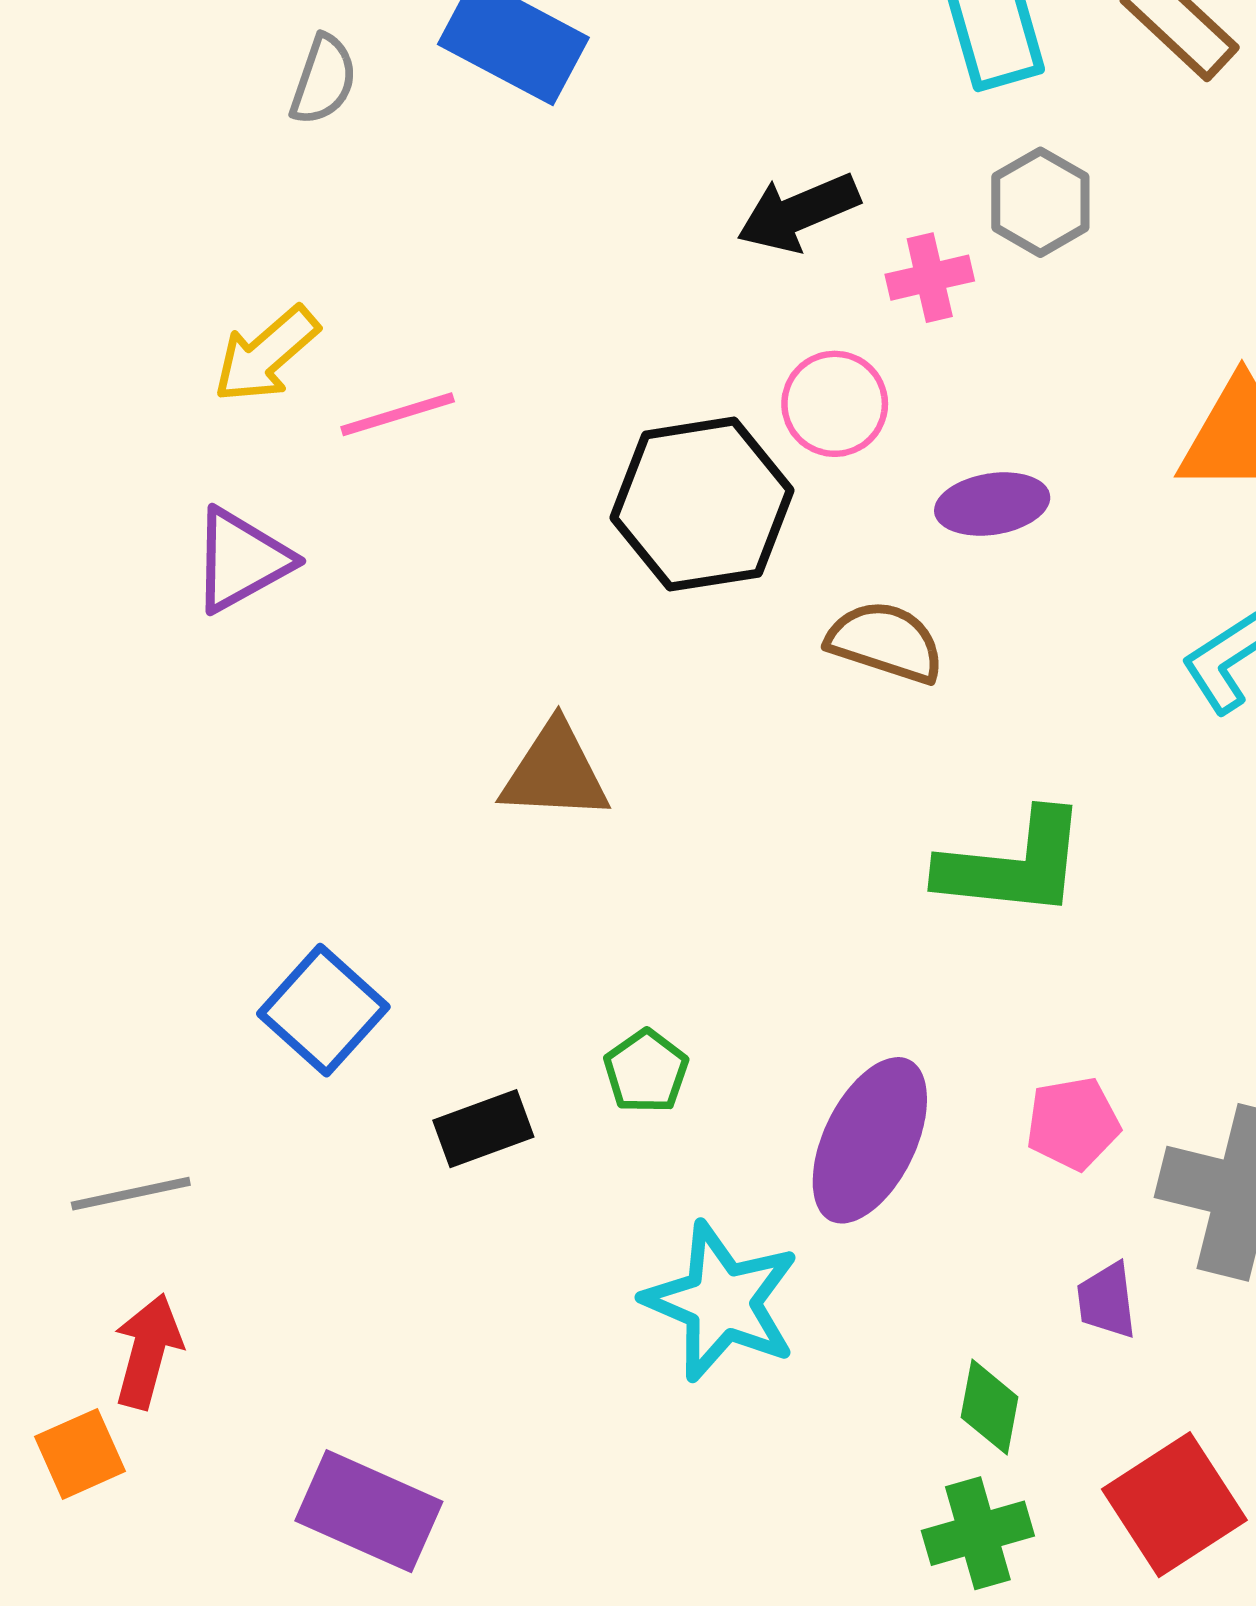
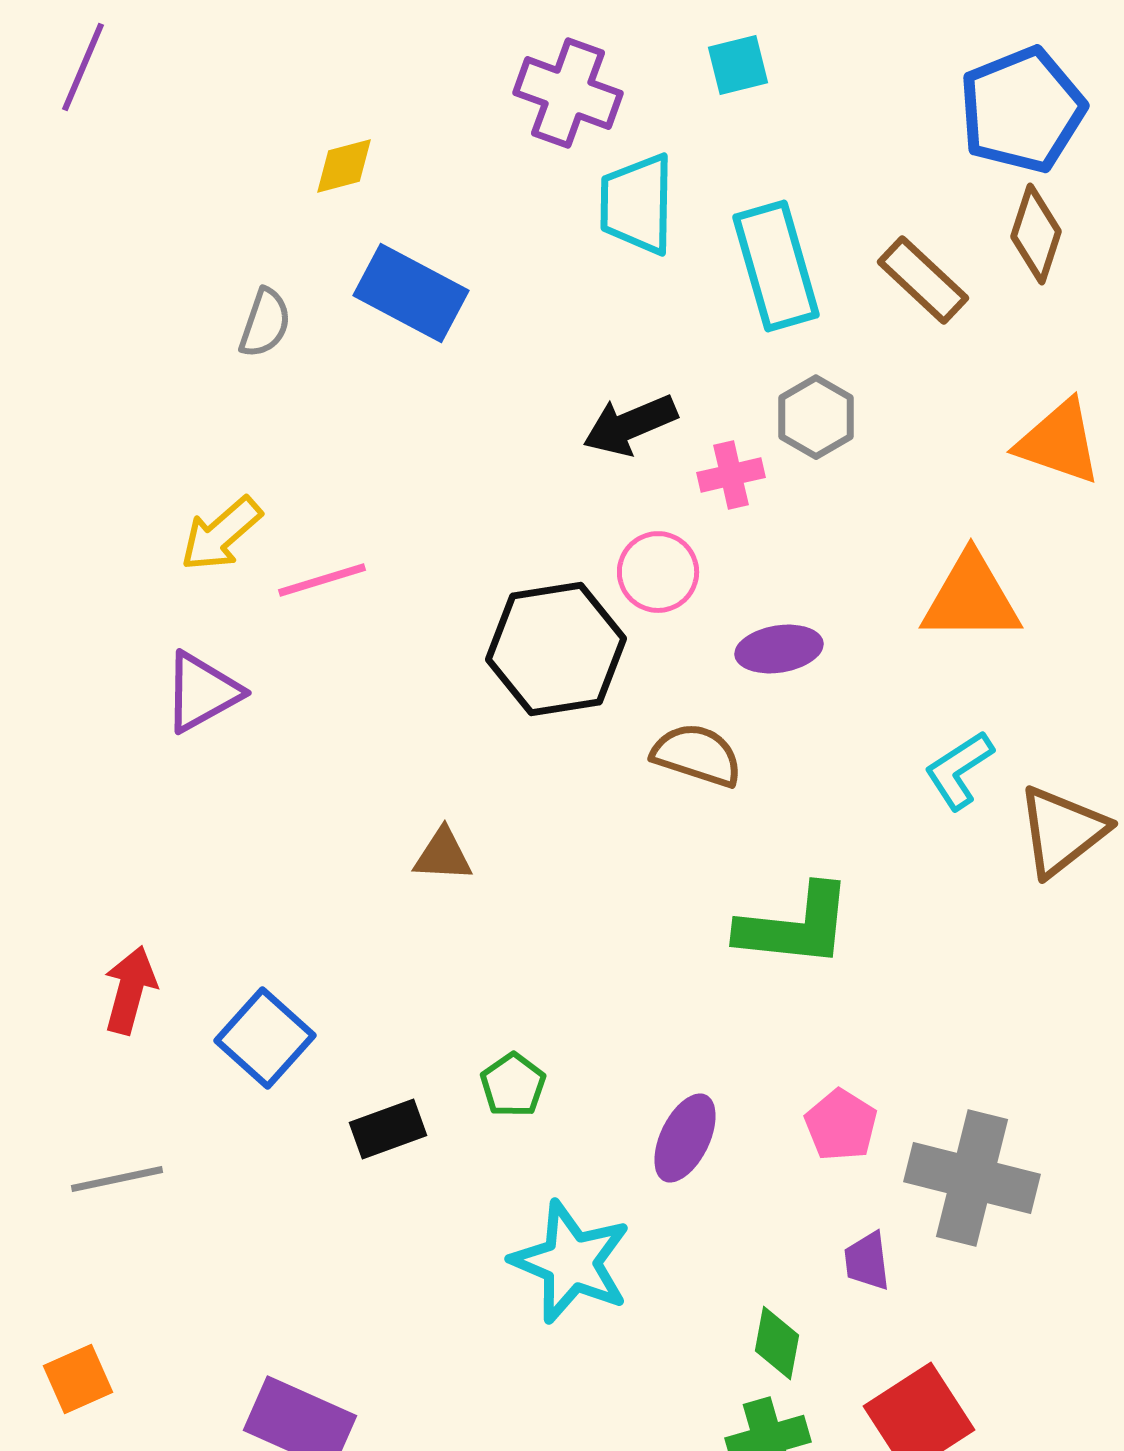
brown triangle: (555, 772) -> (443, 855), size x0.7
pink pentagon: (1073, 1123) -> (841, 1125), turned -30
purple ellipse: (870, 1140) -> (685, 1138), size x0.7
red arrow: (148, 1351) -> (130, 990), moved

